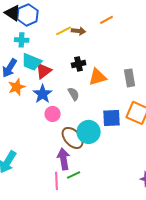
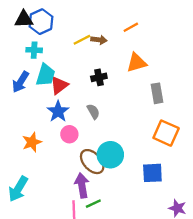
black triangle: (13, 13) -> (24, 19), turned -36
cyan trapezoid: (32, 62) -> (45, 75), turned -95
orange triangle: (98, 77) -> (136, 63), moved
orange star: (17, 87) -> (32, 142), moved
blue square: (112, 118) -> (152, 173), moved

